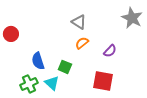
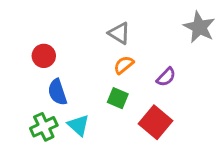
red circle: (11, 34) -> (44, 56), moved
green square: (65, 67) -> (118, 98), moved
red square: (103, 81) -> (155, 122), turned 30

